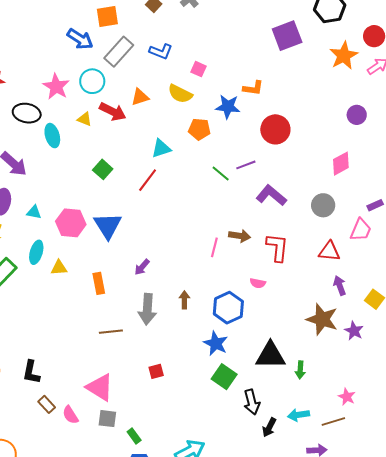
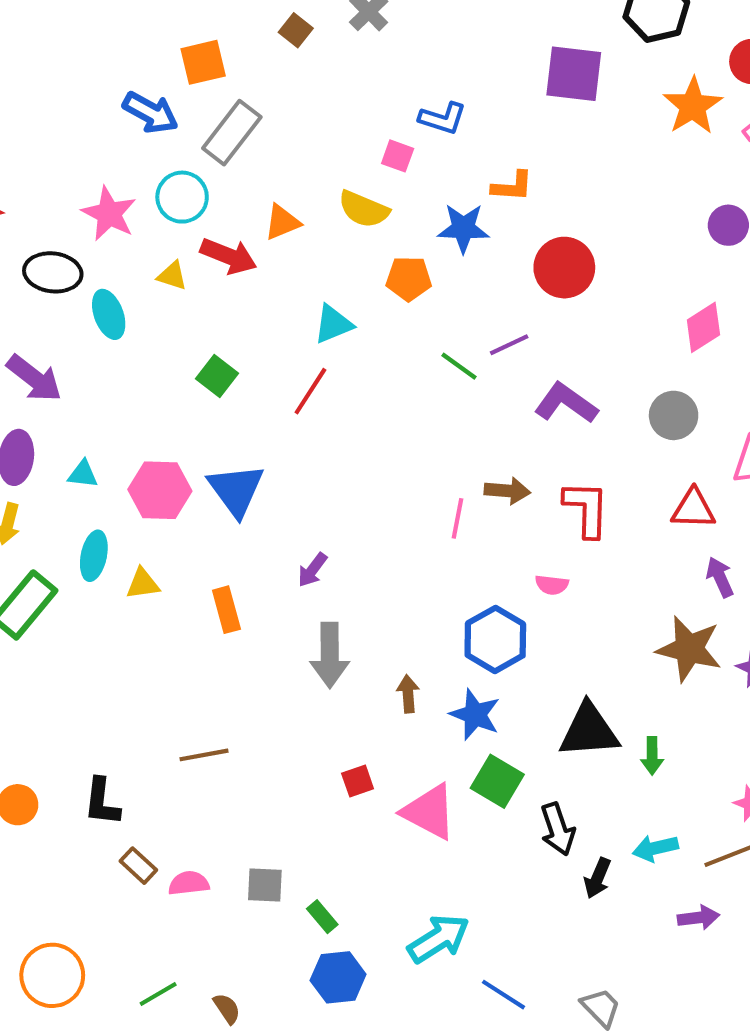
purple square: (287, 36) -> (574, 74), turned 32
blue L-shape: (161, 51) -> (443, 118), moved
brown arrow: (184, 300) -> (408, 694), moved
brown line: (111, 332) -> (204, 755), moved
pink triangle: (100, 387) -> (429, 812), moved
pink semicircle: (70, 415) -> (189, 883), turned 120

